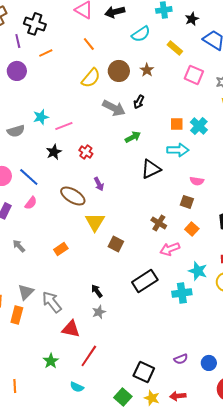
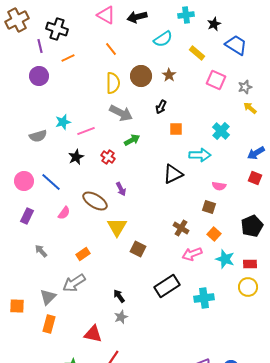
yellow semicircle: (91, 78) -> (113, 83), turned -40
gray arrow: (114, 108) -> (121, 113), moved
orange square: (177, 124) -> (176, 129), moved
green arrow: (133, 137) -> (132, 140), moved
pink semicircle: (31, 203) -> (64, 213), moved
cyan star: (198, 271) -> (225, 259), moved
gray arrow: (52, 302) -> (74, 283), moved, turned -85
orange rectangle: (17, 315) -> (49, 324), moved

